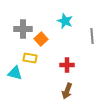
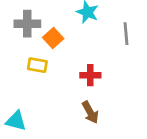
cyan triangle: (15, 73) -> (16, 121), moved
brown arrow: (67, 91) -> (90, 112), turned -49

